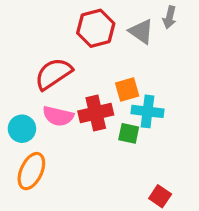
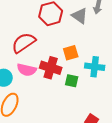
cyan cross: (148, 111) -> (95, 67), moved
red cross: (96, 113) -> (51, 68), turned 30

